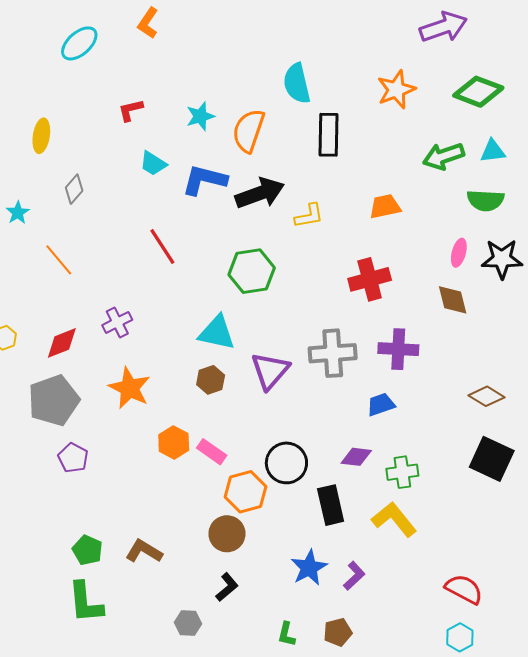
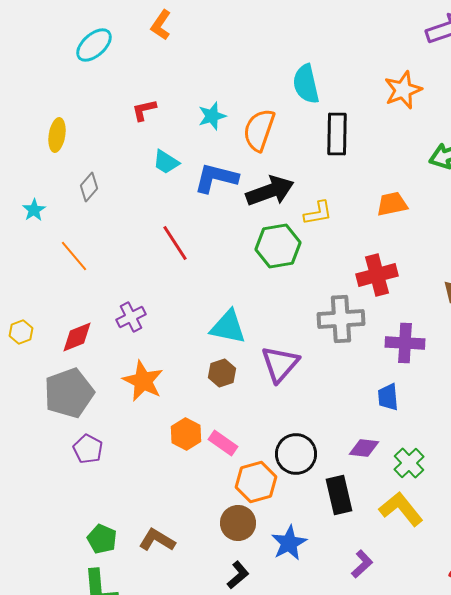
green hexagon: (252, 271) -> (278, 246), moved
gray cross: (333, 353) -> (341, 319), moved
blue trapezoid: (381, 405) -> (388, 397), turned -76
green cross: (402, 472) -> (409, 463), turned -36
blue star: (309, 568) -> (289, 543), moved

